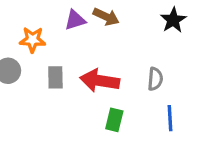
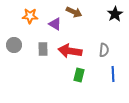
purple triangle: (75, 20) -> (55, 24), moved, turned 48
orange star: (33, 40) -> (30, 16), moved

